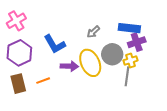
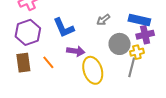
yellow ellipse: (90, 63) -> (93, 70), moved
orange line: (43, 81) -> (48, 62), turned 64

